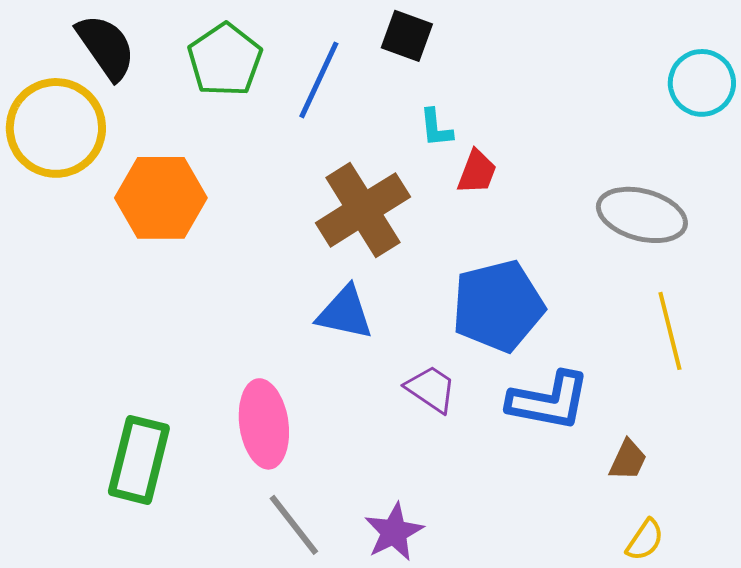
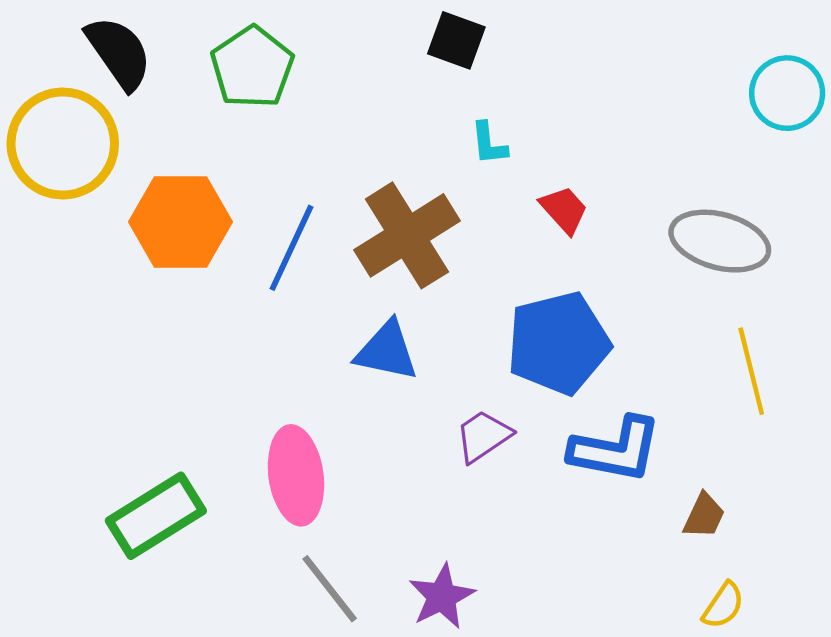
blue line: (319, 80) -> (292, 248), moved
red trapezoid: (477, 172) -> (564, 210), moved, turned -63
purple trapezoid: (431, 389) -> (483, 436), turned -68
green rectangle: (139, 460) -> (156, 516), turned 44

